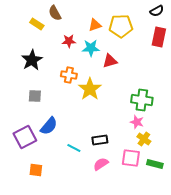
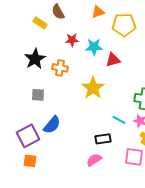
orange triangle: (95, 25) -> (98, 12), moved
orange cross: (69, 75) -> (60, 68), moved
cyan line: (74, 148) -> (119, 120), moved
pink semicircle: (101, 164) -> (94, 160), moved
orange square: (36, 170) -> (30, 161), moved

